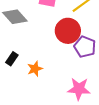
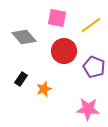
red circle: (68, 31) -> (64, 51), moved

